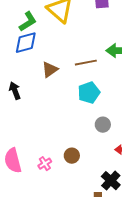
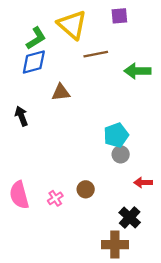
brown line: (86, 63) -> (96, 54), moved
brown triangle: (50, 70) -> (61, 92), turned 30
cyan pentagon: (89, 93) -> (116, 135), moved

